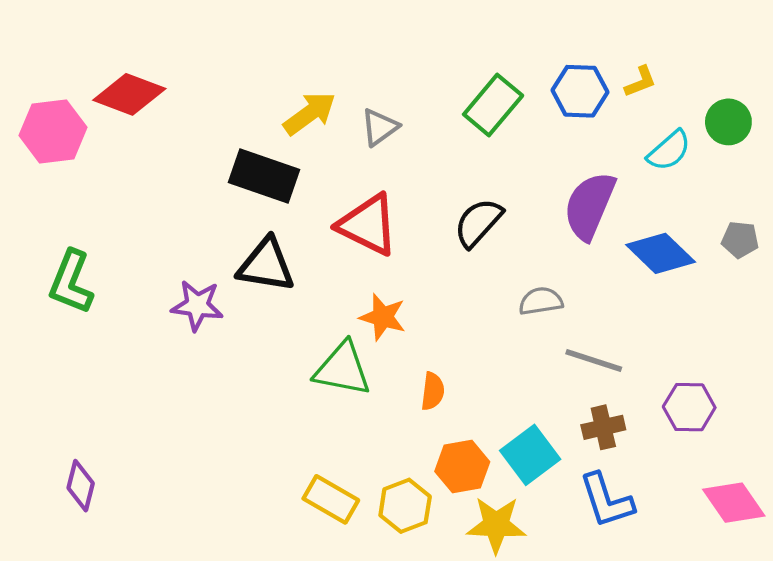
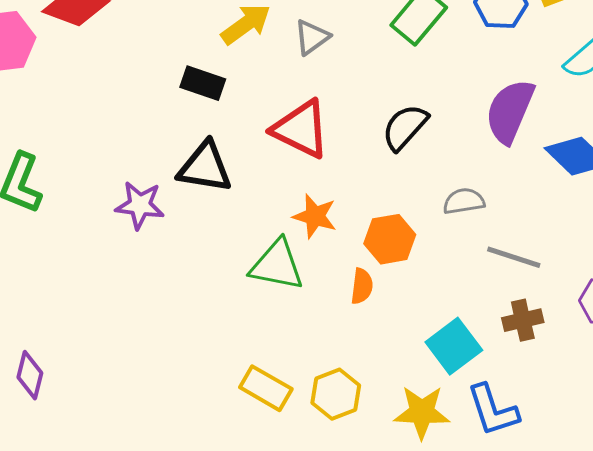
black rectangle: (264, 176) -> (203, 83), size x0.7
orange hexagon: (462, 467) -> (390, 239), moved
blue L-shape: (606, 500) -> (493, 410), moved

